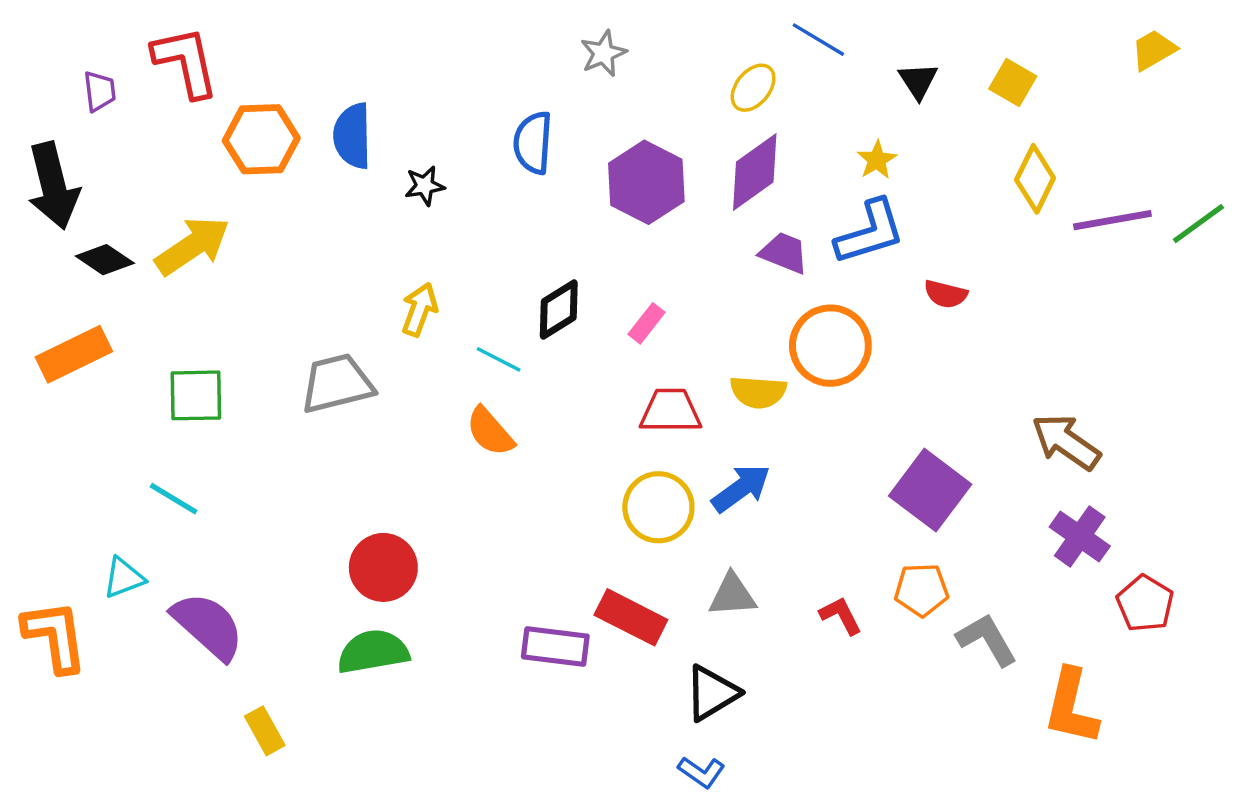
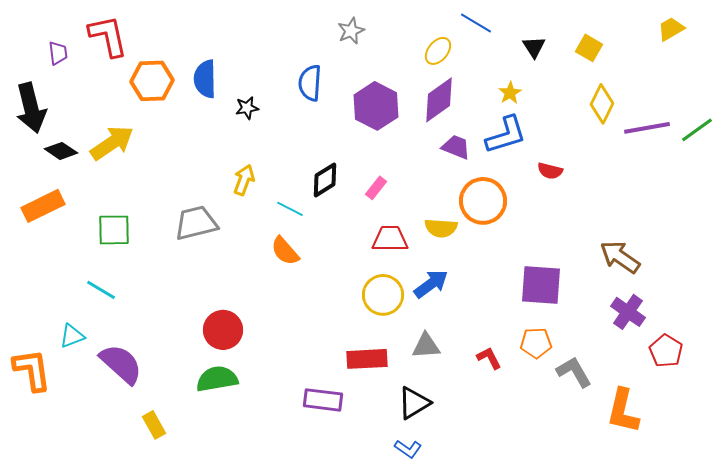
purple square: (930, 490) -> (541, 285), turned -33
red rectangle: (631, 617) -> (367, 359), turned -30
purple rectangle: (555, 647) -> (323, 400), moved

